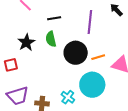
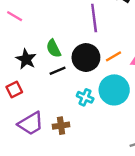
black line: (54, 18) -> (58, 71), moved
cyan cross: (68, 97) -> (85, 97), moved

